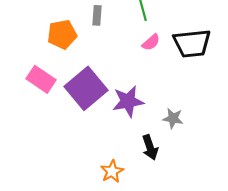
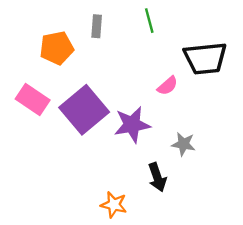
pink semicircle: (151, 42) -> (168, 86), moved
orange star: (112, 171) -> (114, 205), turned -30

